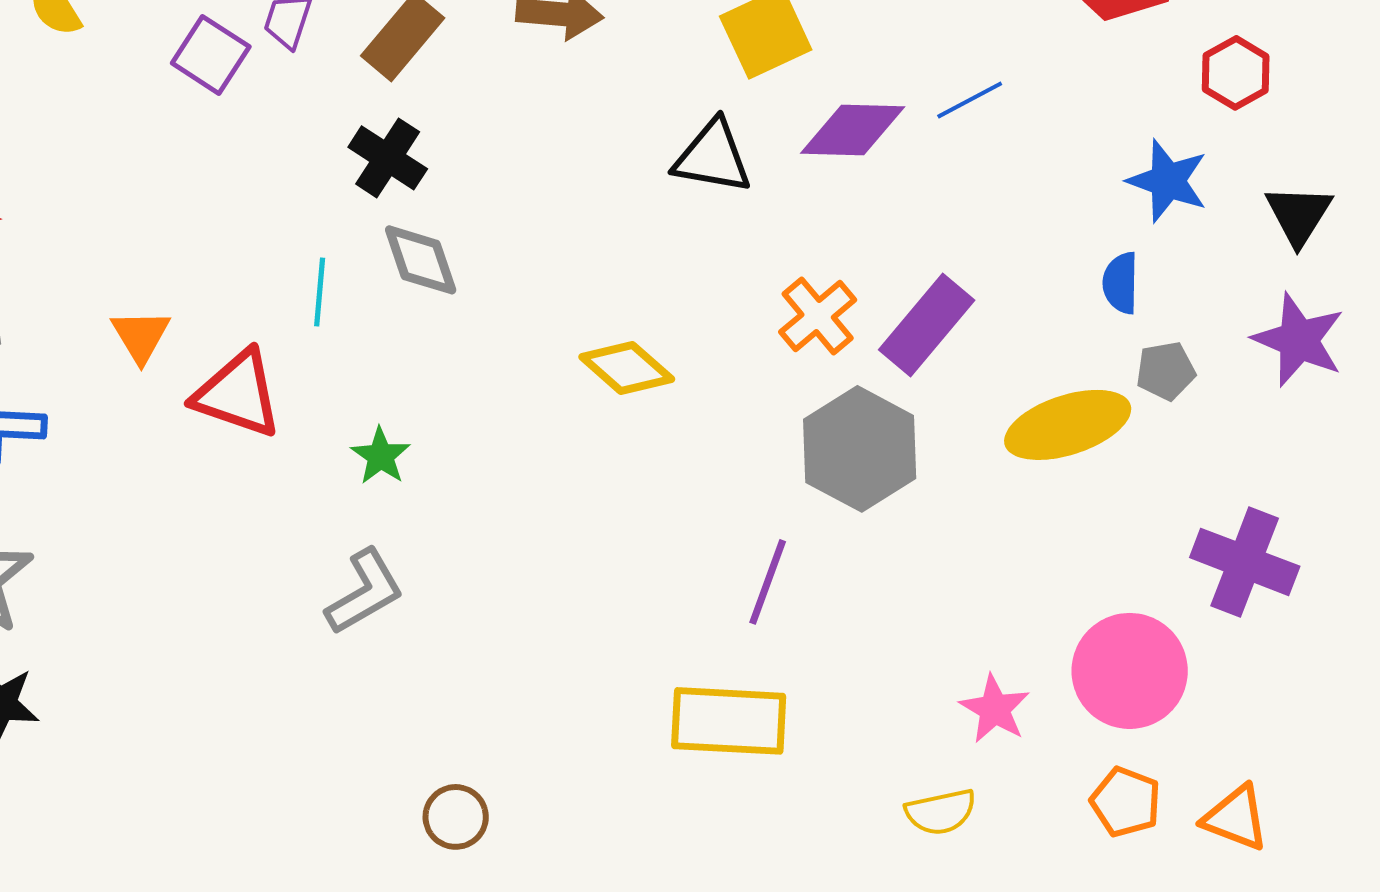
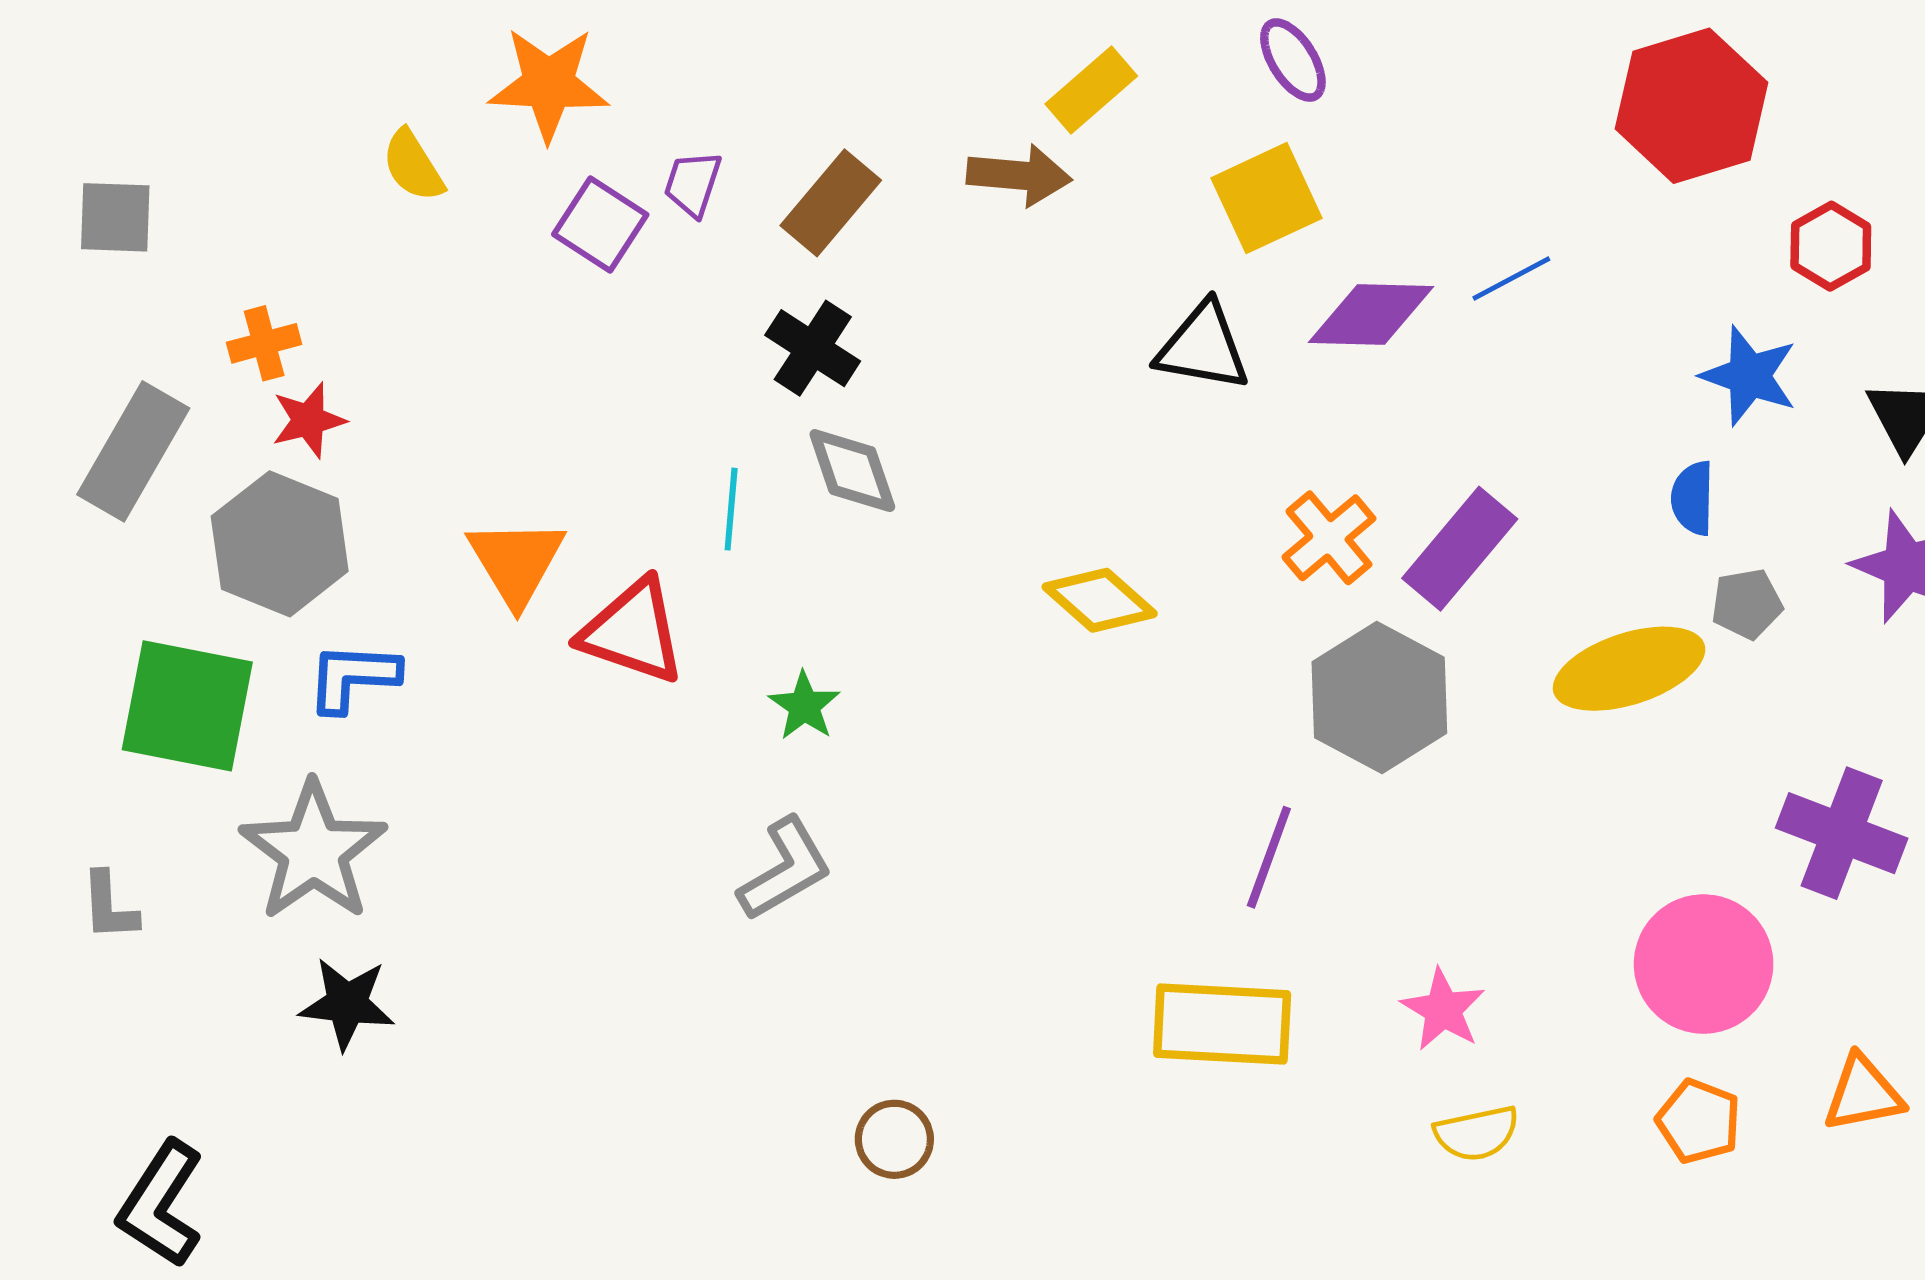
orange triangle: (141, 336) -> (516, 562), size x1.4
pink star: (995, 709) -> (1443, 1010), moved
orange triangle: (1236, 818) -> (1863, 1094), moved, turned -32

